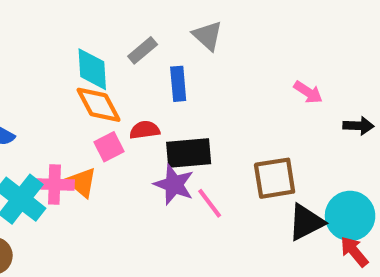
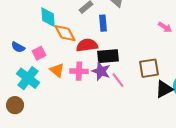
cyan diamond: (92, 69) -> (48, 17), moved
red semicircle: (145, 130) -> (87, 45), size x1.5
pink square: (109, 147) -> (39, 53), moved
pink cross: (54, 184) -> (79, 71), moved

